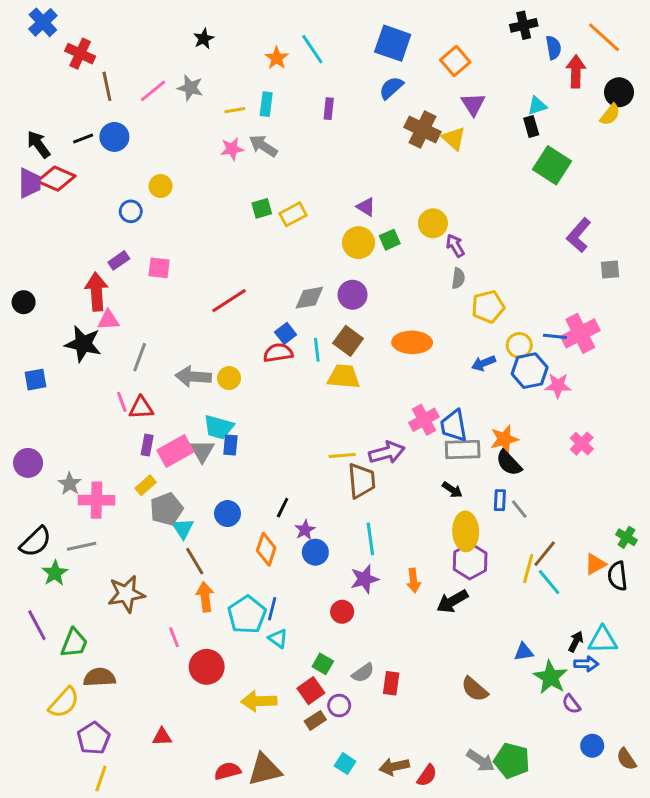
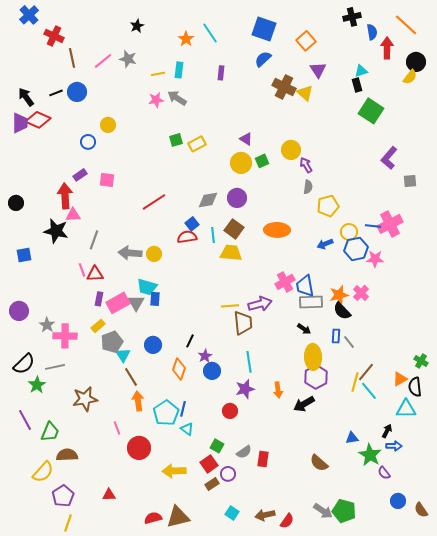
pink cross: (582, 444) -> (361, 293), moved
cyan triangle: (603, 640) -> (406, 409), moved

